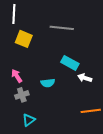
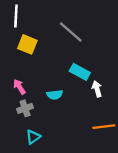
gray line: (62, 28) -> (71, 32), turned 35
white arrow: (85, 78) -> (97, 89), turned 56

